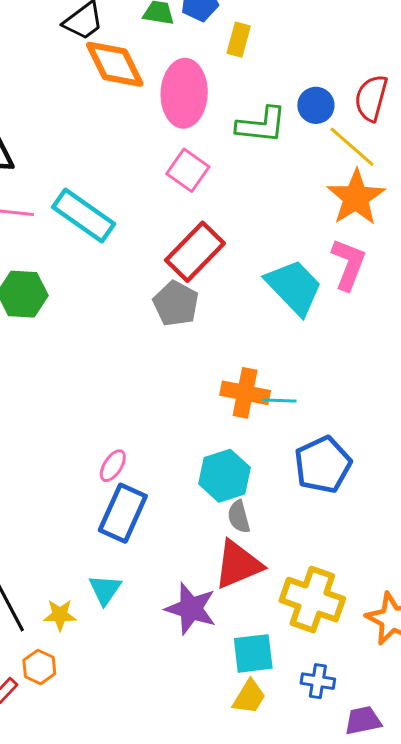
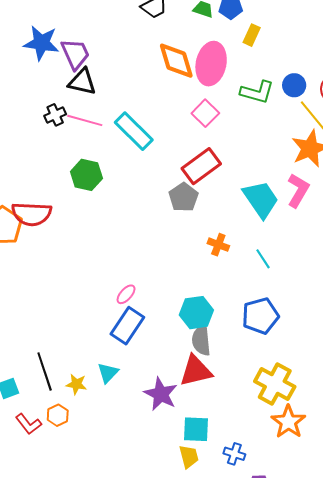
orange diamond: (115, 64) -> (176, 61), moved
orange cross: (245, 393) -> (218, 245), moved, size x0.7
cyan line: (279, 400) -> (263, 259), moved, turned 45
gray semicircle: (239, 517) -> (201, 340), size x1.4
yellow cross: (312, 600) -> (275, 384), moved
yellow trapezoid: (249, 697) -> (189, 457), turned -55

